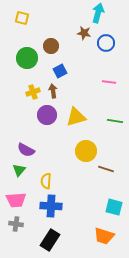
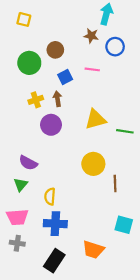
pink line: (109, 82) -> (92, 69), moved
yellow triangle: (76, 117) -> (96, 119), moved
brown line: (106, 169) -> (115, 183), turned 70
orange trapezoid: (104, 236) -> (93, 250), moved

